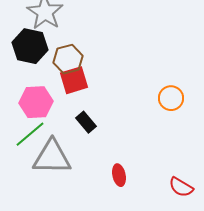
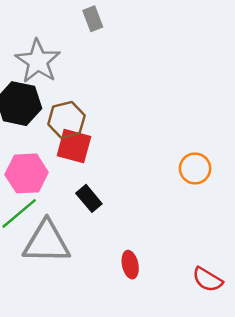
red square: (74, 80) -> (74, 146), turned 32

